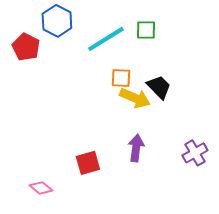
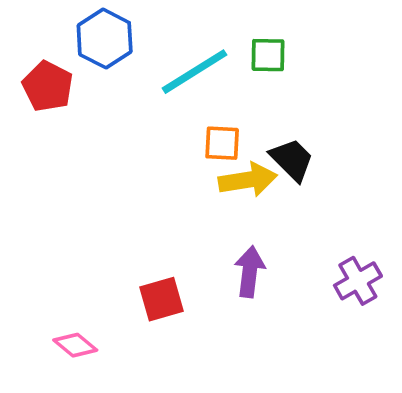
yellow arrow: (135, 98) -> (248, 180), turned -32

